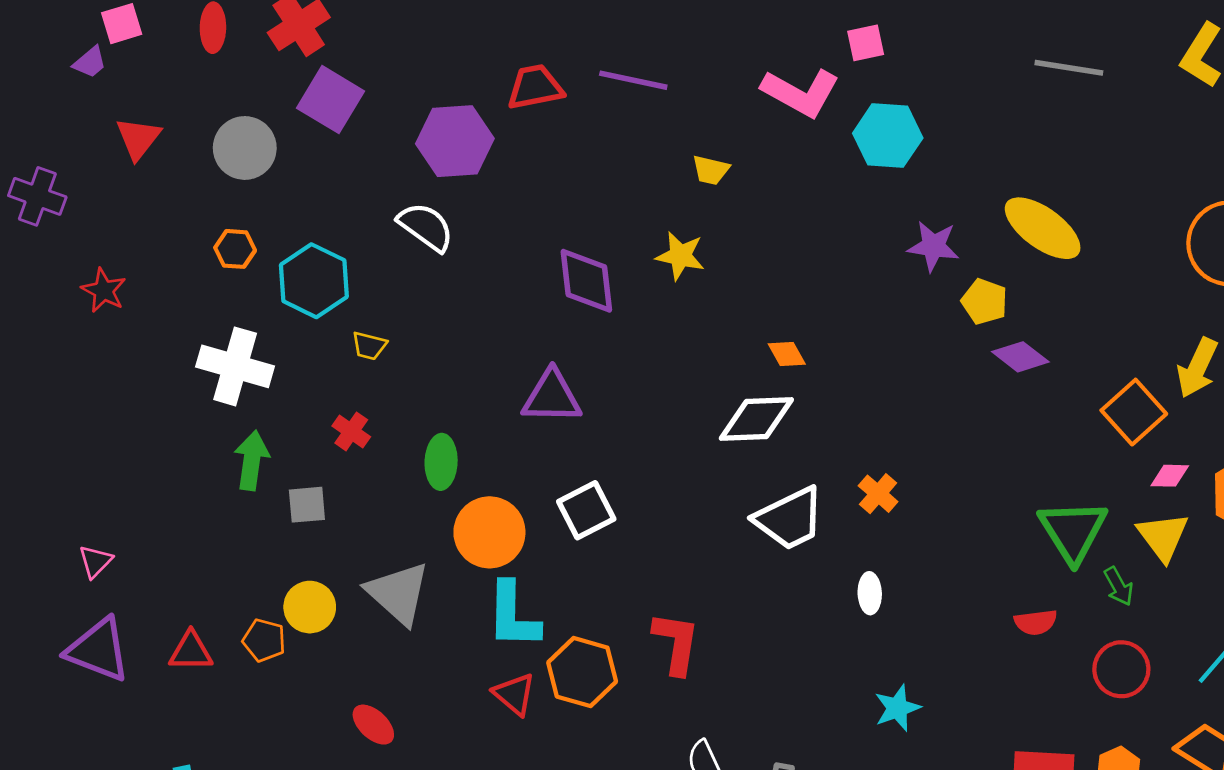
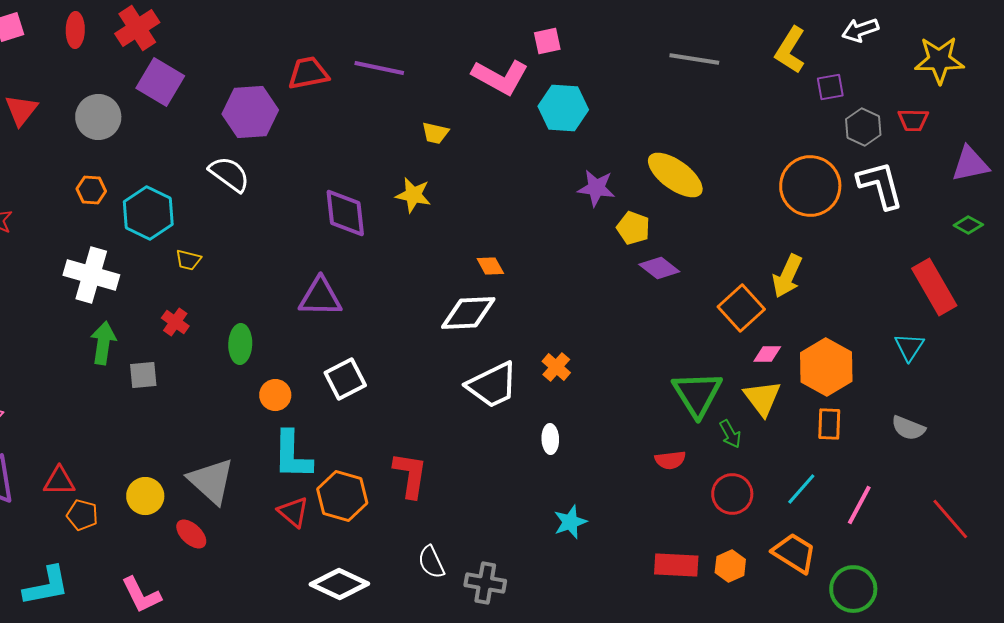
orange circle: (489, 532) -> (275, 395), size x0.6
gray triangle: (398, 593) -> (211, 481), moved
yellow circle: (310, 607) -> (145, 496), moved
orange pentagon: (264, 640) -> (82, 515), moved

